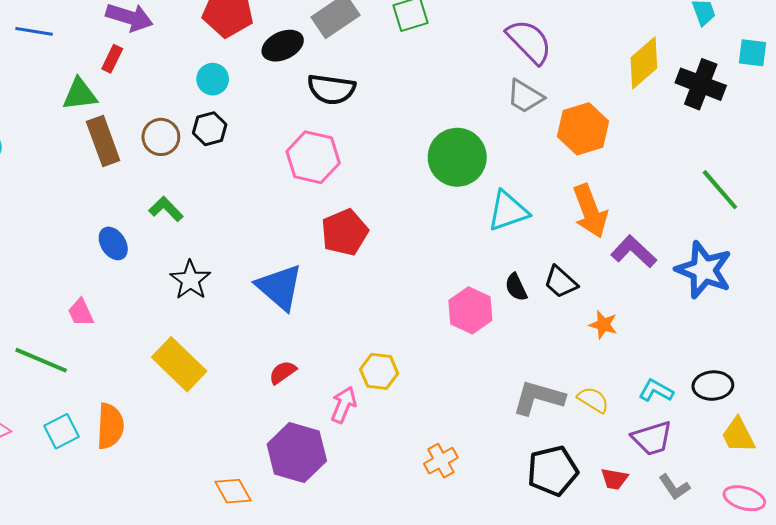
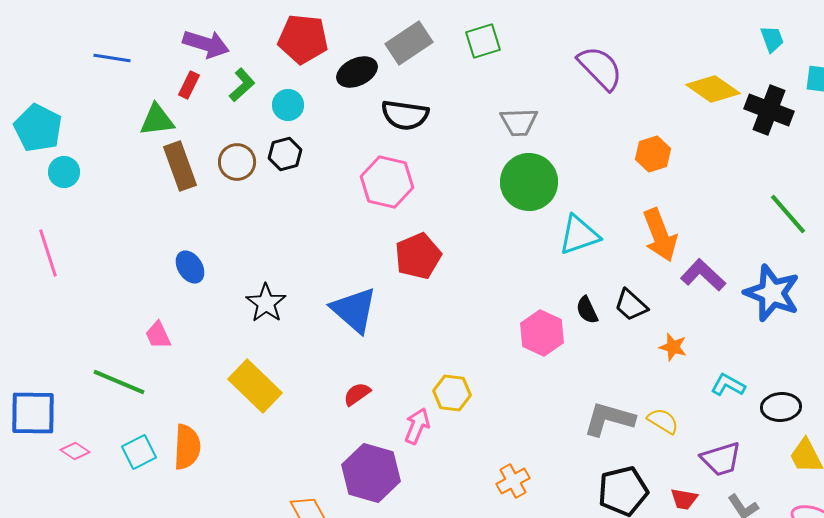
yellow diamond: (644, 63) -> (713, 89), turned 76
gray trapezoid: (525, 96) -> (519, 122), moved, turned -33
orange hexagon: (583, 129) -> (653, 154), size x0.7
green L-shape: (166, 209) -> (242, 85), moved, turned 92
cyan L-shape: (656, 391) -> (728, 385), moved

